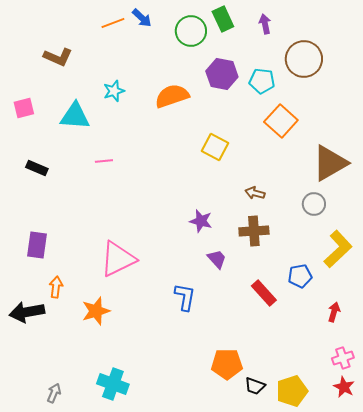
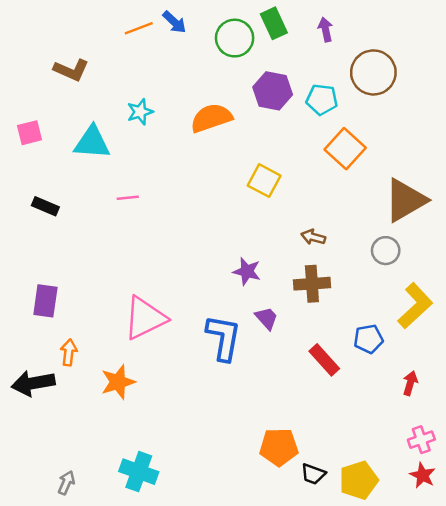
blue L-shape: (185, 297) -> (224, 338), moved, size x1.4

